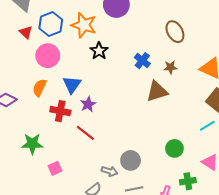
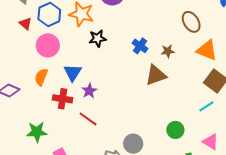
brown ellipse: (175, 32) -> (191, 22), moved
black star: (99, 51) -> (97, 38), turned 30

